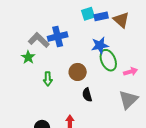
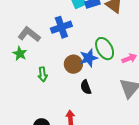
blue cross: (58, 37) -> (61, 27), moved
blue star: (100, 45) -> (89, 58), moved

